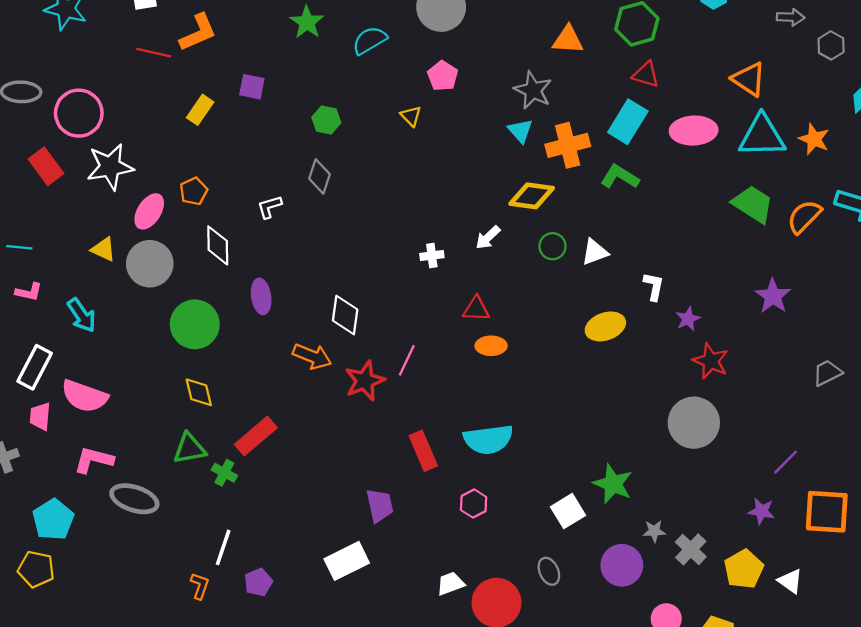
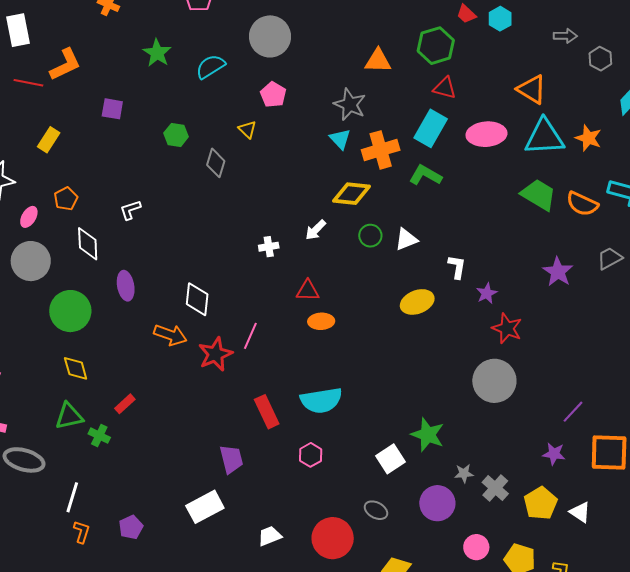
yellow rectangle: (200, 110) -> (49, 140), moved
gray diamond: (319, 176) -> (216, 163), moved
pink ellipse: (149, 211) -> (29, 217), size x0.7
orange semicircle: (804, 217) -> (582, 204), turned -108
gray trapezoid: (827, 373) -> (610, 258), moved
red rectangle: (256, 436) -> (125, 404), size x0.6
white line: (223, 547) -> (72, 497), moved
gray ellipse: (549, 571) -> (376, 510), turned -35
white trapezoid: (451, 584) -> (270, 536), moved

